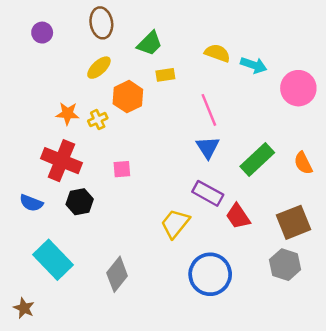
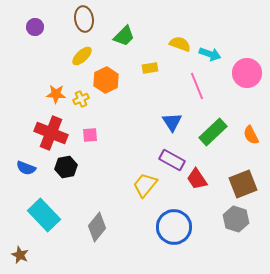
yellow rectangle: (165, 75) -> (150, 68), moved
pink line: (209, 110) -> (197, 86), moved
pink square: (122, 169) -> (90, 135), moved

